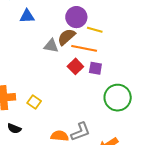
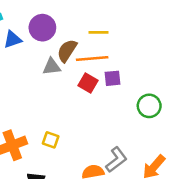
purple circle: (76, 17) -> (42, 28), moved
green circle: (118, 98) -> (149, 106), size x0.7

